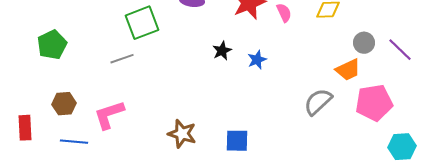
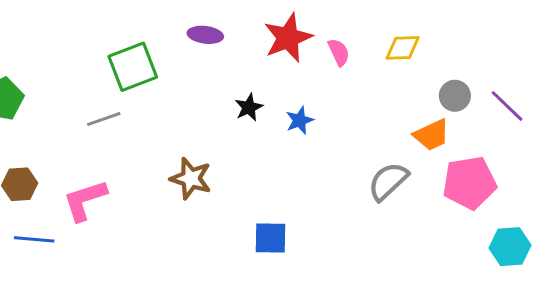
brown star: (182, 134) -> (191, 178), moved

